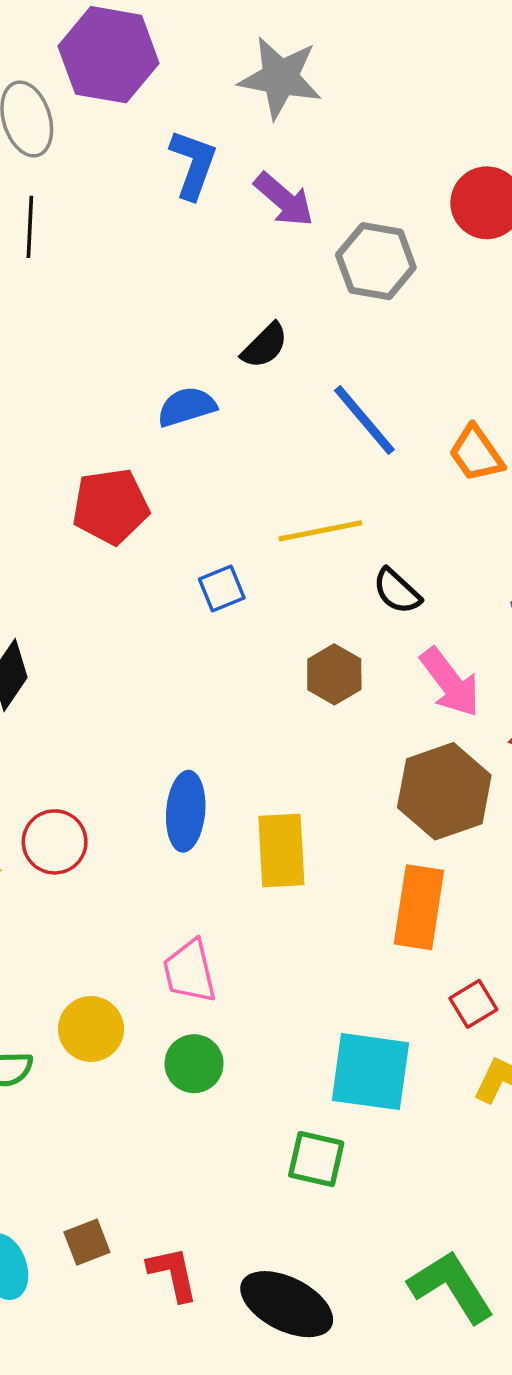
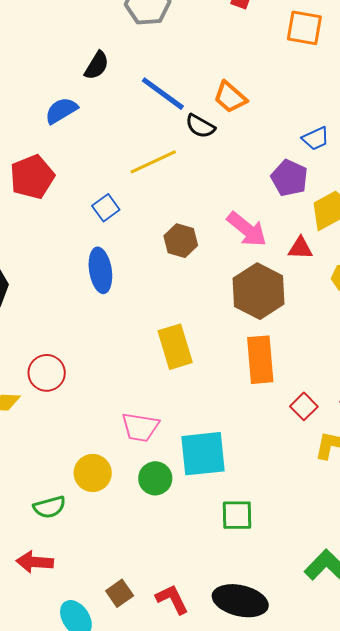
black semicircle: (397, 591) -> (200, 126), moved
blue ellipse: (186, 811) -> (100, 270), moved
pink trapezoid: (190, 971) -> (140, 427), turned -54
cyan square: (370, 1072) -> (203, 454), moved

